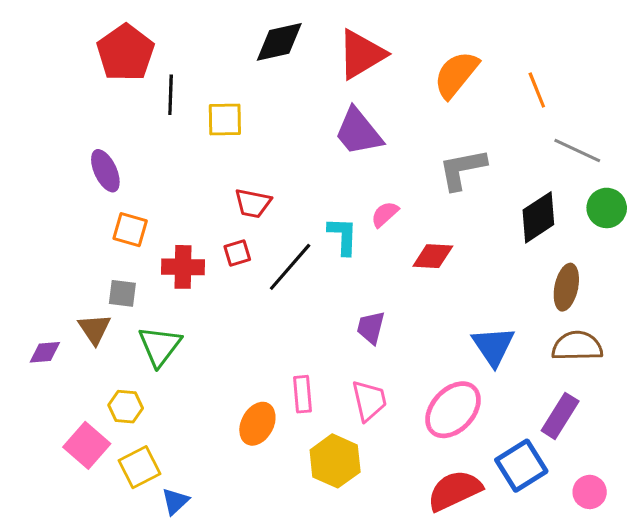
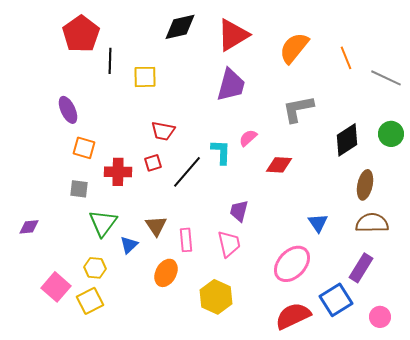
purple trapezoid: (358, 132) -> (231, 85), turned -126
gray line: (577, 151) -> (386, 78), moved
brown triangle: (95, 329) -> (156, 226), moved
blue triangle: (493, 346) -> (318, 223), size x0.7
pink rectangle: (302, 394) -> (186, 240), moved
pink trapezoid: (369, 400) -> (229, 244), moved
yellow hexagon: (126, 407) -> (95, 268), moved
blue triangle: (175, 501) -> (129, 245), moved

